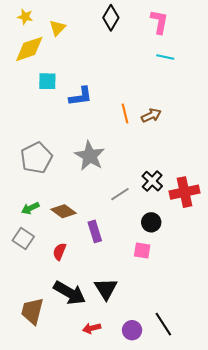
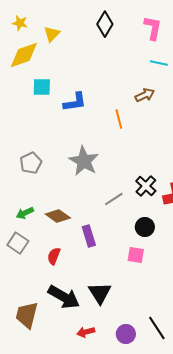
brown arrow: (151, 115) -> (145, 95), moved
gray pentagon: (36, 158) -> (31, 163), size x0.7

